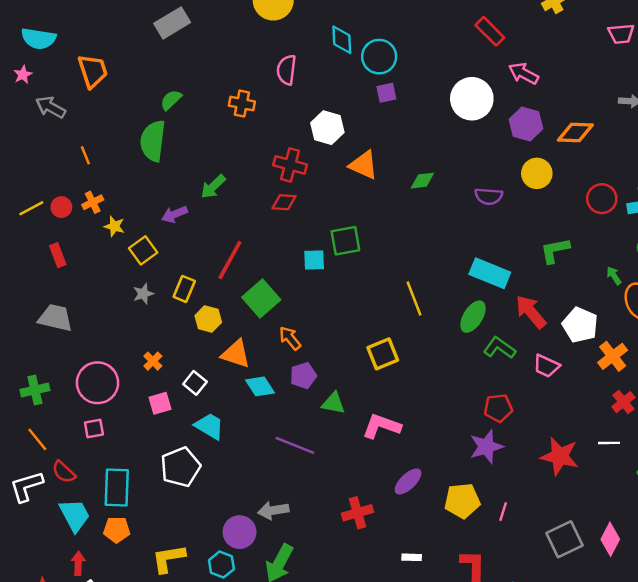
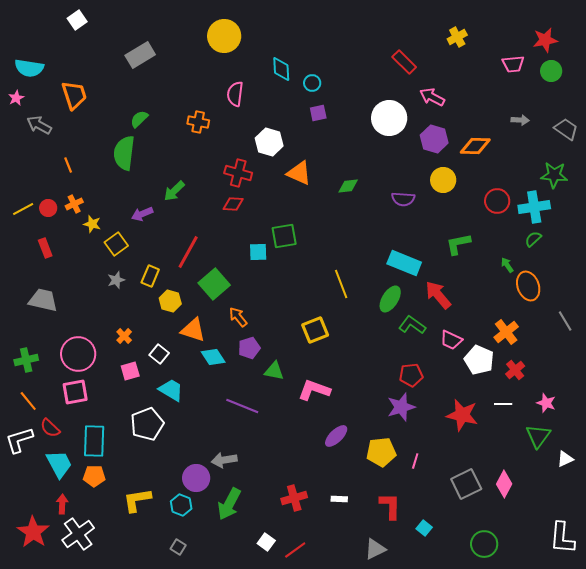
cyan circle: (379, 57) -> (312, 83), size x0.6
white pentagon: (580, 325) -> (479, 360), moved
pink square: (94, 429) -> (75, 392), size x1.5
red cross: (357, 513) -> (294, 498), moved

